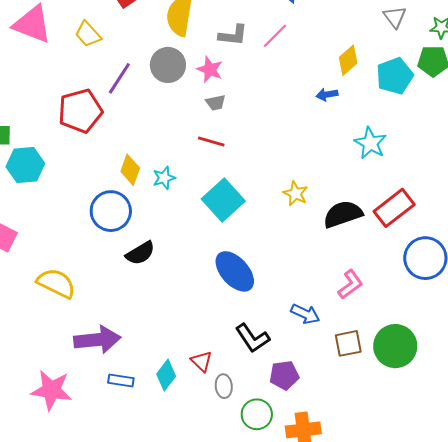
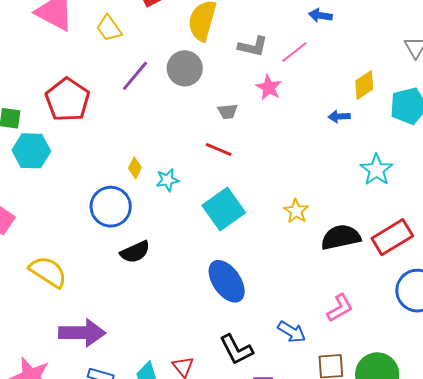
pink star: (210, 69) -> (269, 87), moved
red pentagon: (80, 111) -> (68, 100), moved, turned -30
yellow diamond: (130, 170) -> (135, 168), size x0.7

